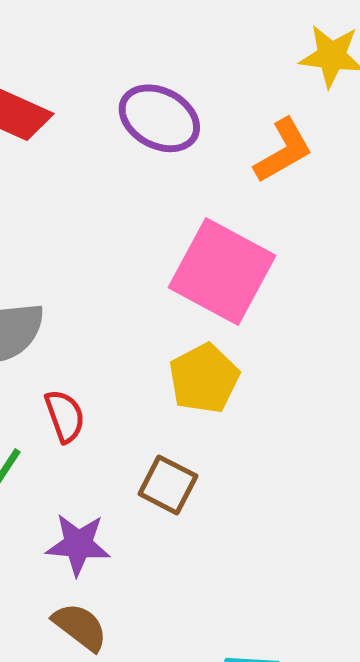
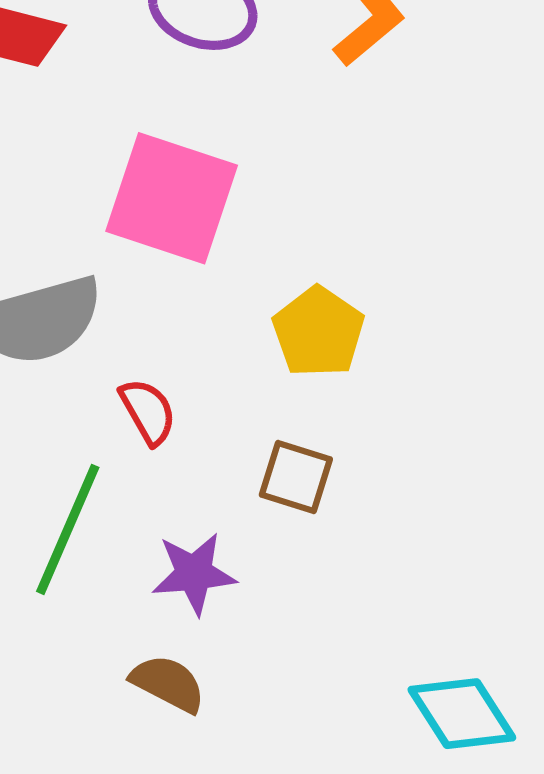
pink square: (222, 271) -> (172, 198), moved
brown semicircle: (80, 627) -> (168, 683), moved

